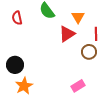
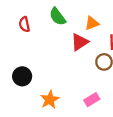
orange triangle: (78, 17) -> (92, 23), turned 40
orange star: (24, 86) -> (50, 100), moved

